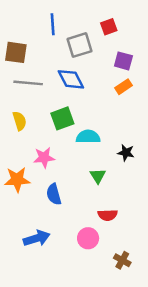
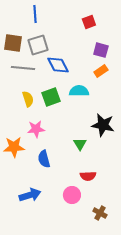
blue line: (53, 24) -> (35, 14), moved
gray square: (79, 45) -> (38, 45), moved
yellow semicircle: (20, 121) -> (28, 99), moved
cyan semicircle: (88, 137) -> (79, 91), moved
black star: (126, 153) -> (103, 125), size x1.6

